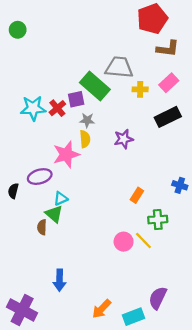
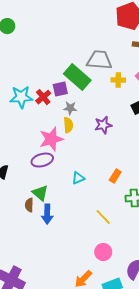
purple ellipse: (40, 177) -> (42, 160), moved
cyan triangle: (61, 199) -> (78, 178), moved
yellow line: (143, 241) -> (103, 217), moved
pink circle: (124, 242) -> (103, 252), moved
blue arrow: (60, 280) -> (47, 214), moved

